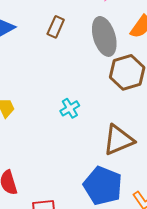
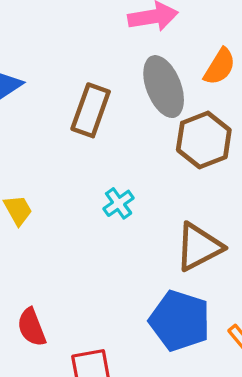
brown rectangle: (56, 27) -> (91, 110), moved, size x1.5

